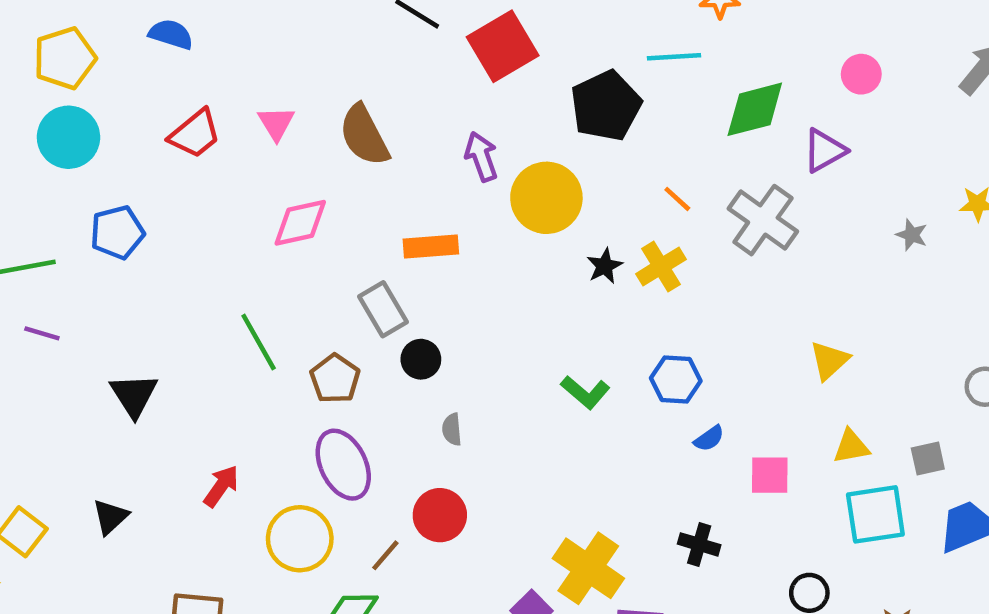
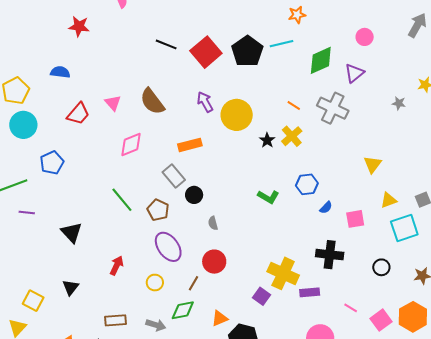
black pentagon: (606, 106) -> (247, 51), moved
yellow circle: (300, 539) -> (155, 283), size x0.6
black cross: (699, 544) -> (330, 255), size x1.5

